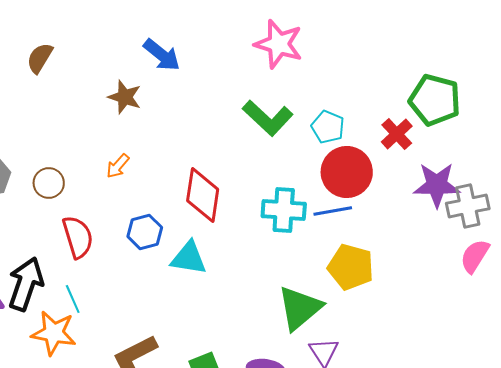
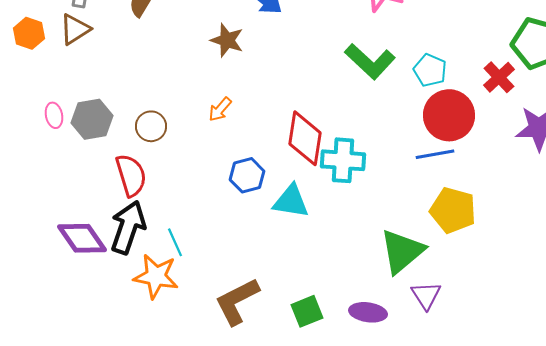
cyan cross: (284, 210) -> (343, 160), moved
red semicircle: (78, 237) -> (131, 175), moved

